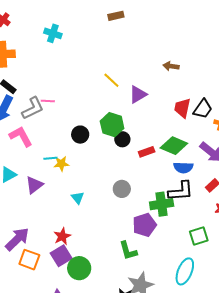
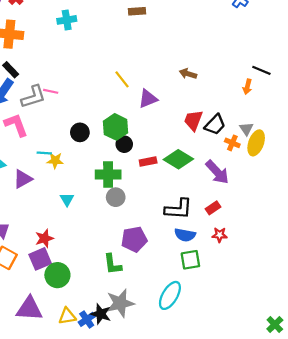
cyan cross: (53, 33) -> (67, 20), turned -36
blue semicircle: (183, 167) -> (185, 235), moved
green cross: (162, 204) -> (108, 174), moved

